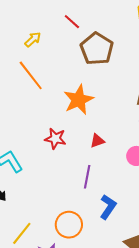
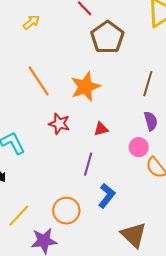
yellow arrow: (33, 39) -> (31, 22), moved
orange line: (31, 75) -> (39, 81), moved

